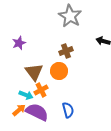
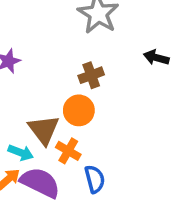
brown triangle: (34, 72) -> (44, 130), moved
orange cross: (41, 90) -> (68, 151), moved, turned -32

